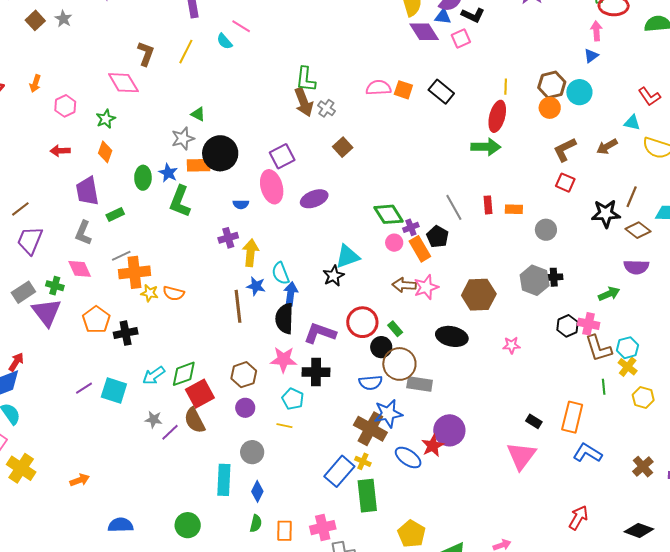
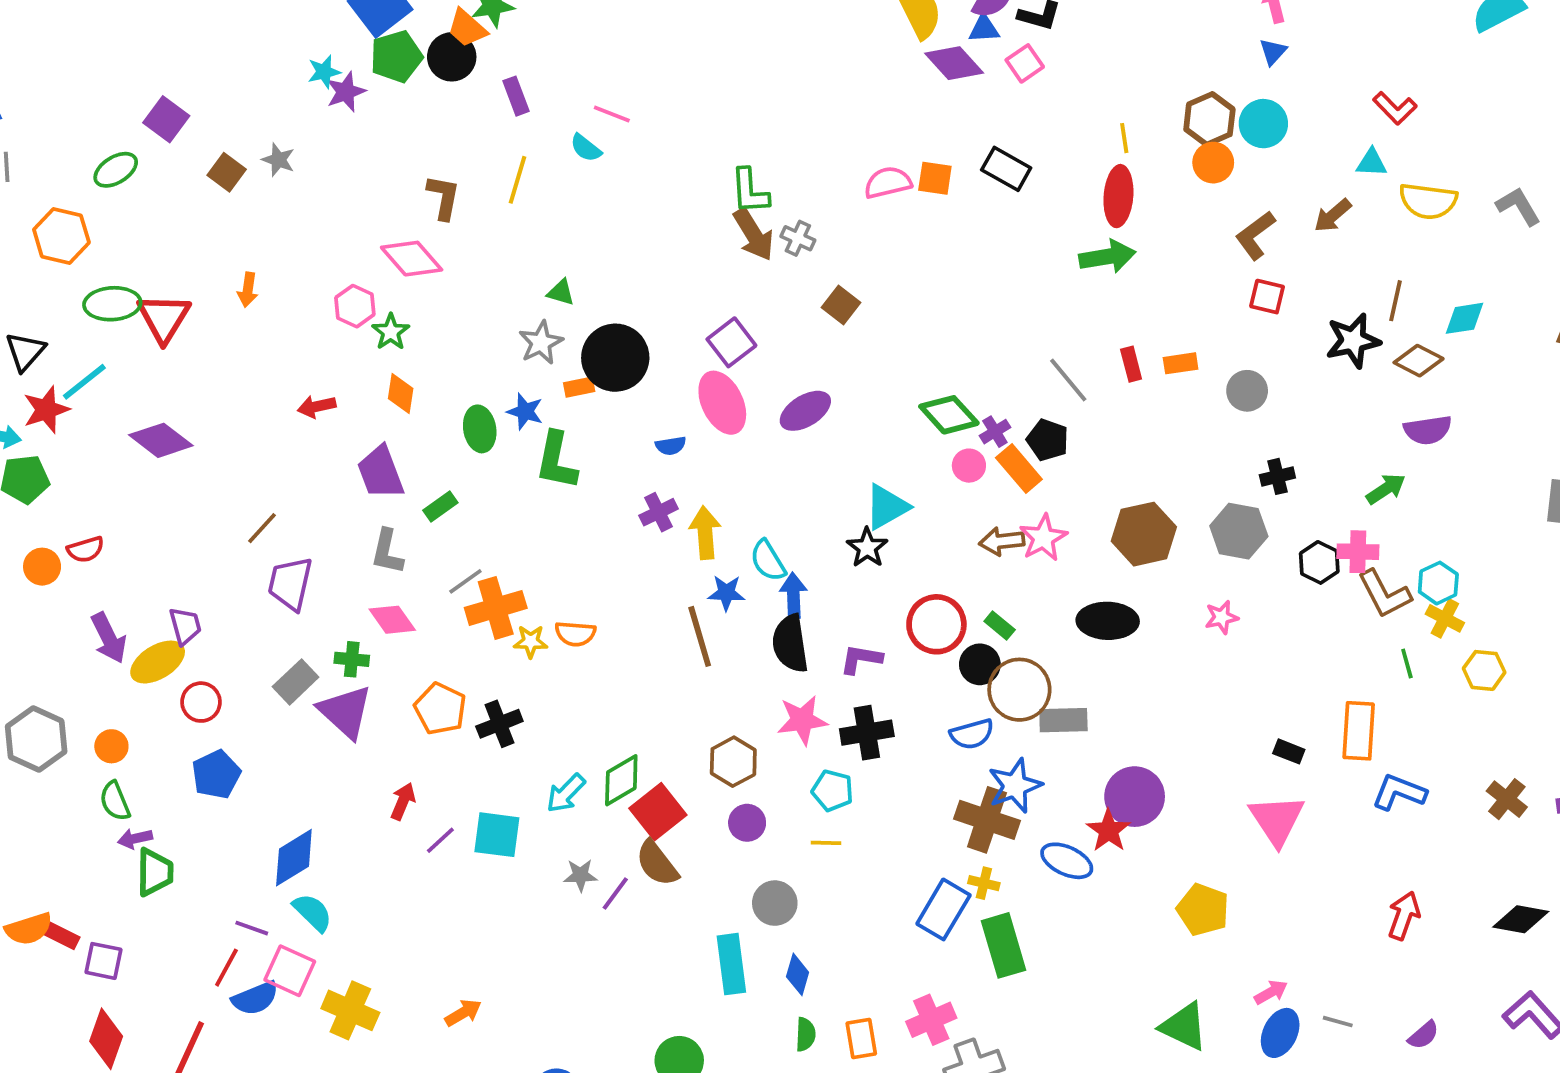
pink hexagon: (65, 106) -> (355, 306), moved
orange rectangle: (199, 165) -> (579, 387), size x0.7
gray hexagon: (535, 280) -> (1239, 531), moved
purple L-shape: (320, 333) -> (861, 659), size x0.7
red arrow: (16, 362) -> (403, 801), moved
yellow pentagon: (411, 534) -> (1203, 910), moved

